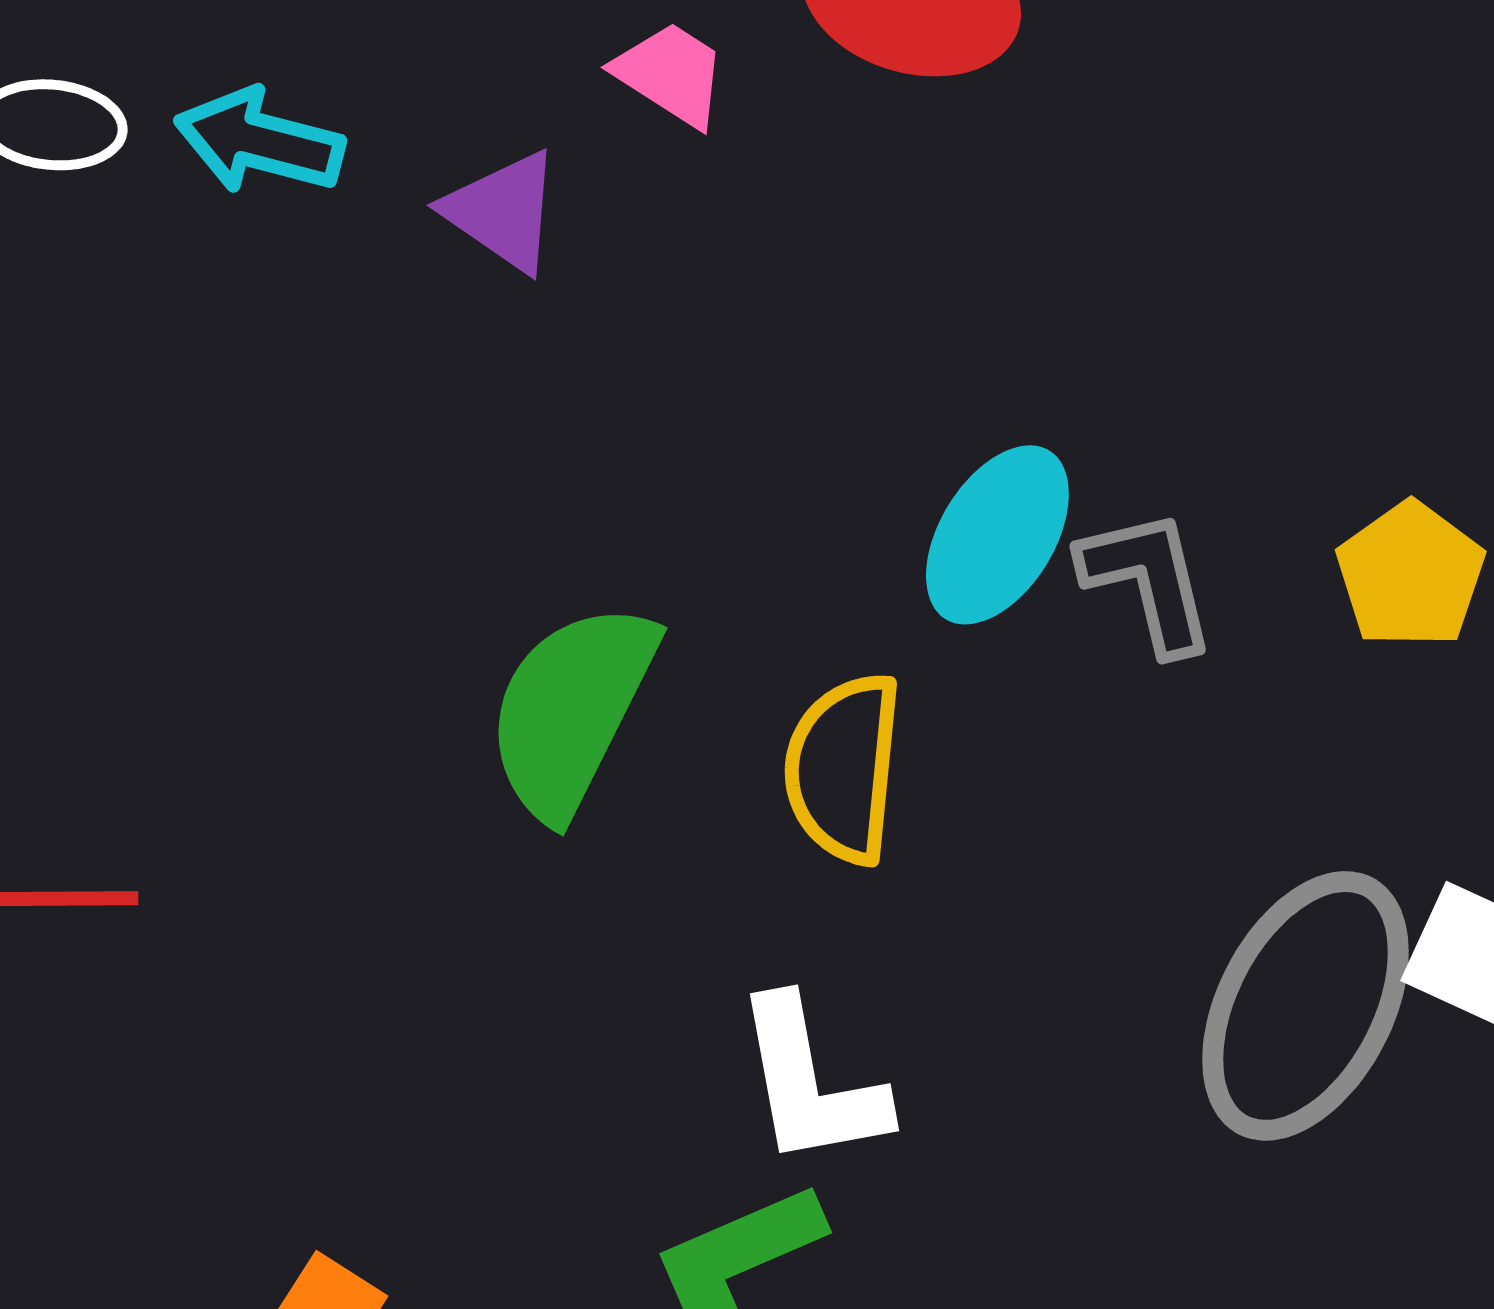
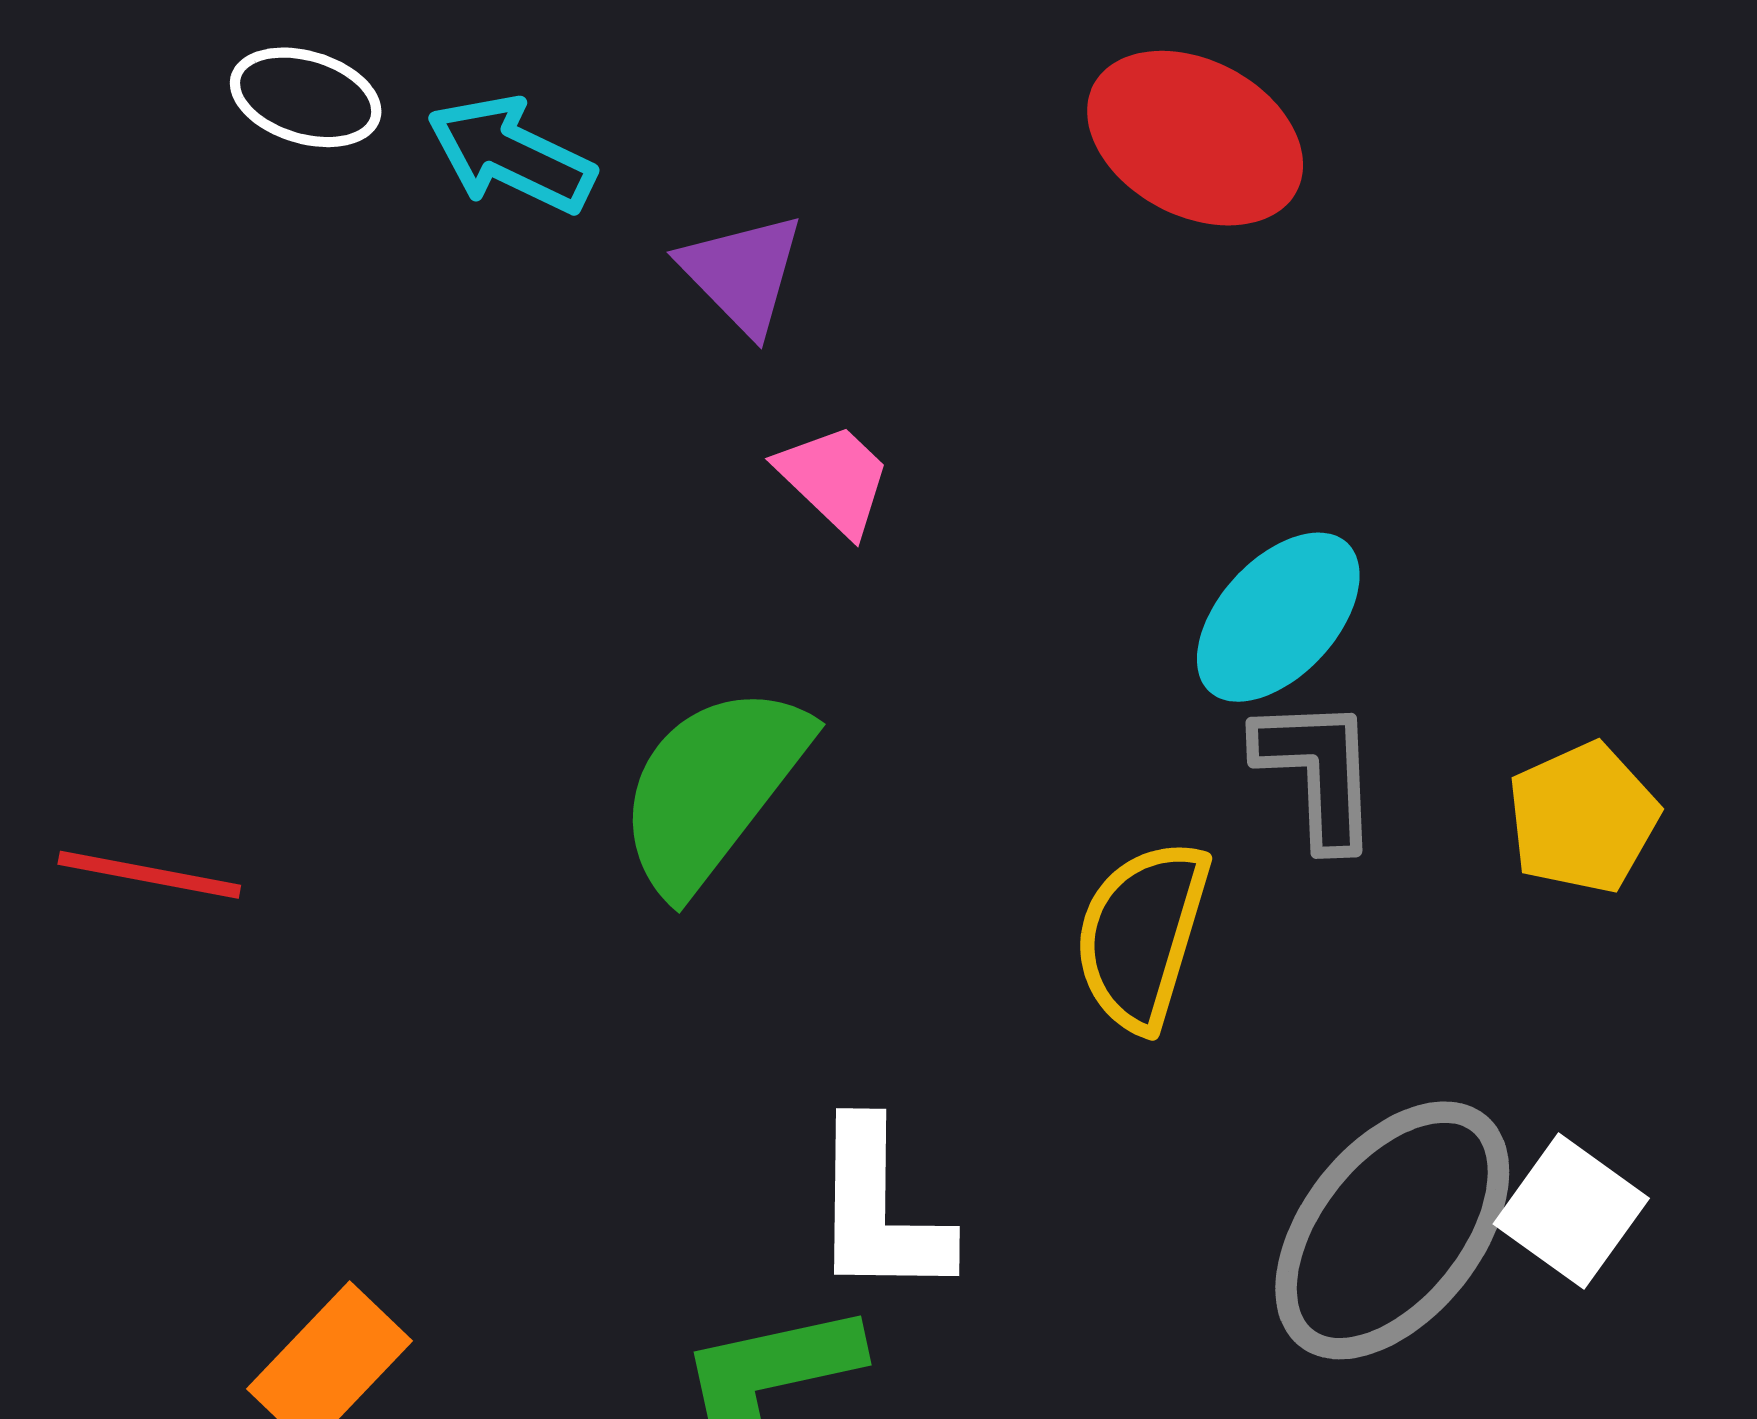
pink trapezoid: (671, 74) -> (834, 479), moved
cyan ellipse: (997, 535) -> (1278, 617), moved
yellow semicircle: (843, 768) -> (1142, 935), moved

